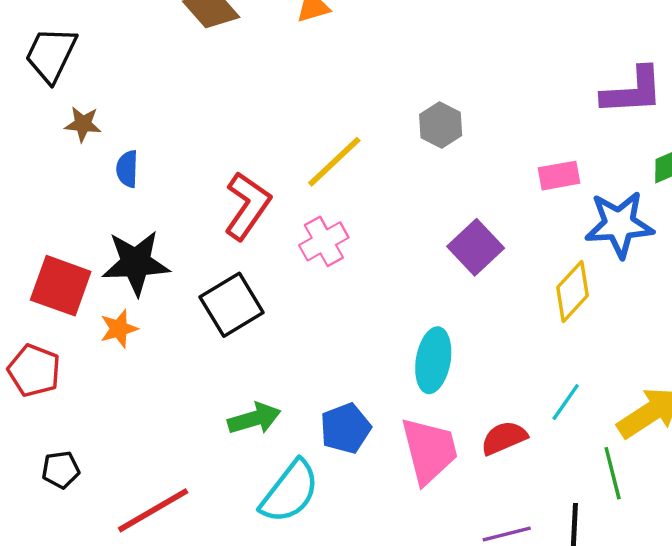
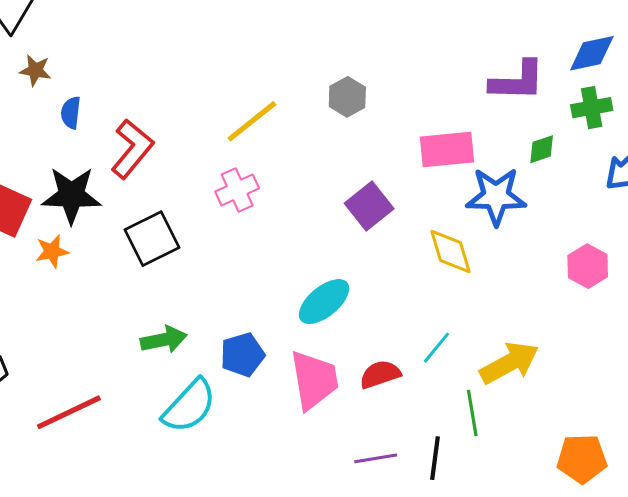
pink rectangle: (559, 176) -> (447, 149), size x1.5
red L-shape: (247, 206) -> (132, 149), moved
yellow diamond: (573, 291) -> (450, 252), turned -64
cyan ellipse: (433, 360) -> (324, 302), turned 36

